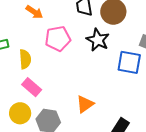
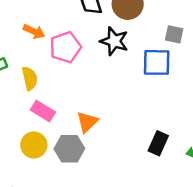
orange arrow: (34, 12) -> (34, 31), moved
orange triangle: (85, 104) -> (87, 122), moved

